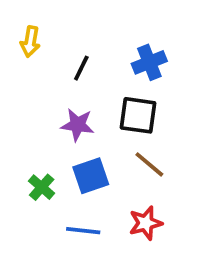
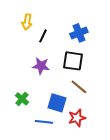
yellow arrow: (30, 42) -> (27, 22), moved
blue square: (91, 176) -> (57, 103), moved, turned 36

